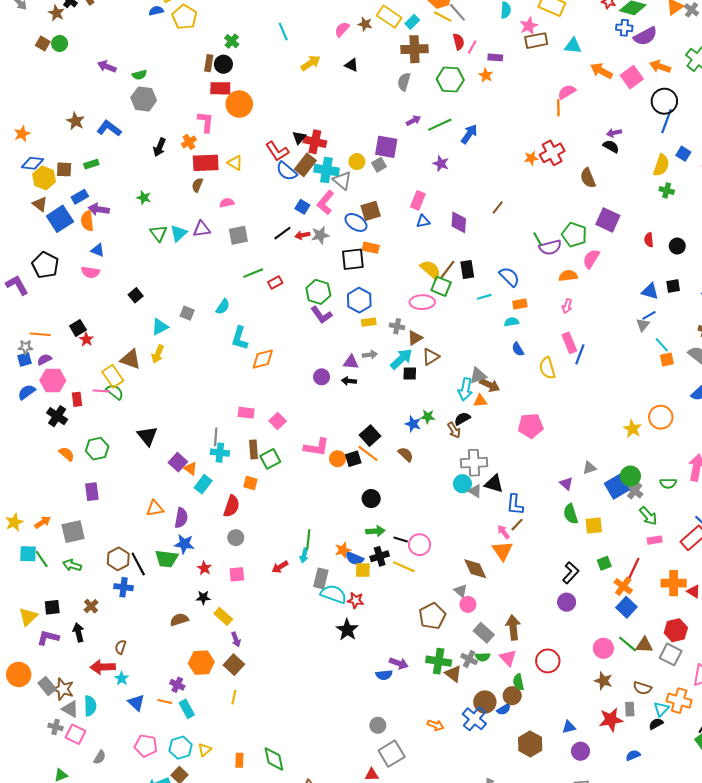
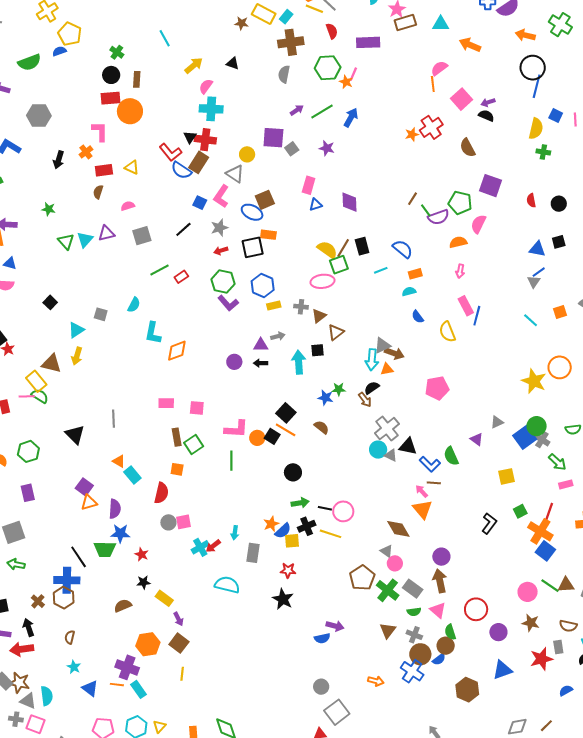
blue semicircle: (156, 11) -> (59, 51), moved
pink semicircle: (342, 29) -> (206, 86), moved
pink line: (472, 47) -> (353, 74), moved
purple rectangle: (495, 57) -> (368, 42), size x1.6
brown rectangle: (209, 63) -> (137, 79), moved
green semicircle: (139, 75) -> (29, 62), moved, size x1.6
orange star: (486, 75) -> (346, 82), moved
pink square: (632, 77) -> (461, 99), moved
red rectangle: (206, 163) -> (104, 170), size x0.7
gray square: (379, 165) -> (292, 149), moved
cyan cross: (326, 170) -> (211, 109), moved
brown line: (498, 208) -> (412, 199), moved
red arrow: (302, 235) -> (221, 251), moved
green square: (441, 286) -> (339, 265), turned -36
cyan line: (662, 345) -> (531, 320), moved
cyan arrow: (401, 359) -> (299, 362), moved, turned -45
pink square: (278, 421) -> (197, 408), turned -35
yellow star: (632, 429) -> (534, 381), size x1.4
gray line: (216, 437) -> (113, 419), moved
cyan cross: (220, 453) -> (200, 547), moved, turned -30
black square: (353, 459) -> (272, 436), turned -35
purple square: (178, 462) -> (84, 487), moved
gray cross: (474, 463) -> (387, 428), turned -30
cyan rectangle: (203, 484) -> (132, 475), turned -72
blue L-shape: (515, 505) -> (430, 464), turned -45
green semicircle: (571, 514) -> (451, 456), moved
brown line: (517, 525) -> (434, 483), turned 56
green line: (308, 540) -> (231, 461), moved
blue semicircle: (354, 558) -> (283, 531), turned -60
brown hexagon: (118, 559) -> (64, 598), moved
pink square: (237, 574) -> (183, 522), moved
orange cross: (623, 586) -> (540, 531), size x1.4
blue cross: (124, 587) -> (67, 580), size x1.4
cyan semicircle: (334, 594) -> (227, 585), moved
purple circle: (567, 602) -> (441, 557), moved
gray cross: (469, 659) -> (414, 635), moved
green cross: (439, 661) -> (388, 590), moved, turned 35
red arrow: (103, 667) -> (22, 649), moved
brown triangle: (453, 674) -> (388, 630), turned 36
purple cross: (177, 685) -> (127, 667), size x1.6
blue triangle: (569, 727) -> (502, 670), size x1.5
purple circle: (580, 751) -> (498, 632), moved

